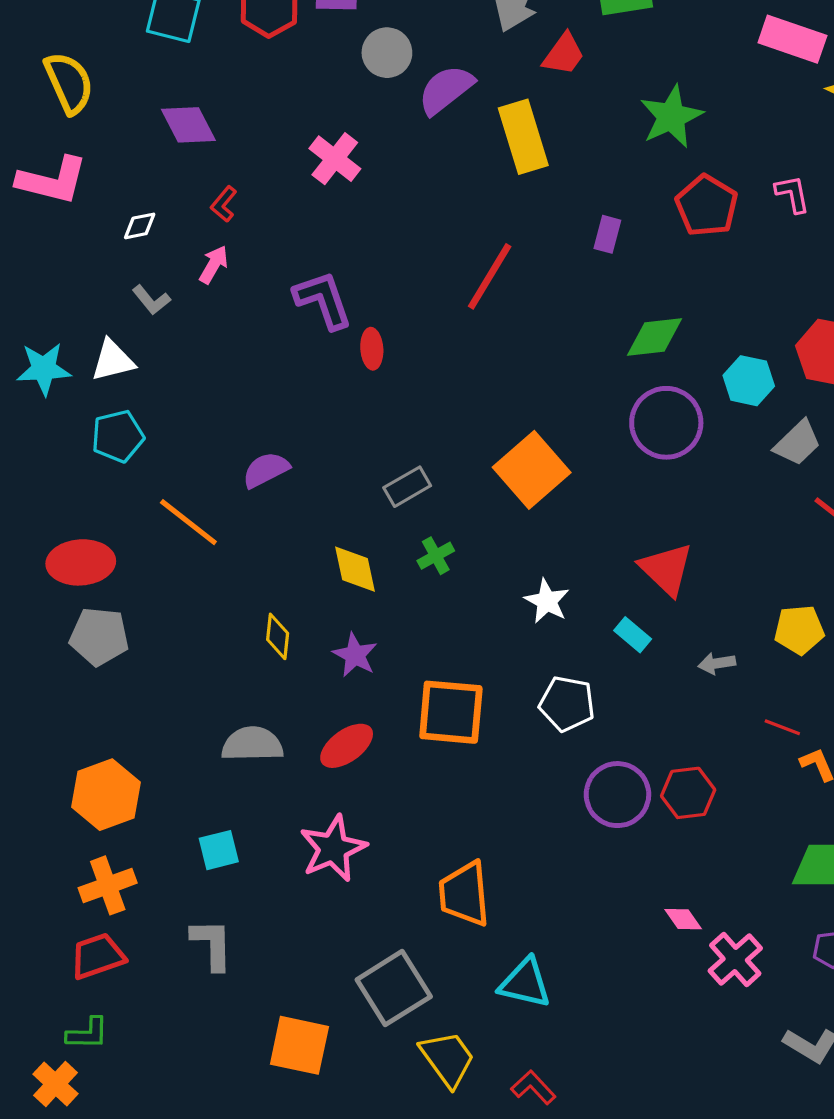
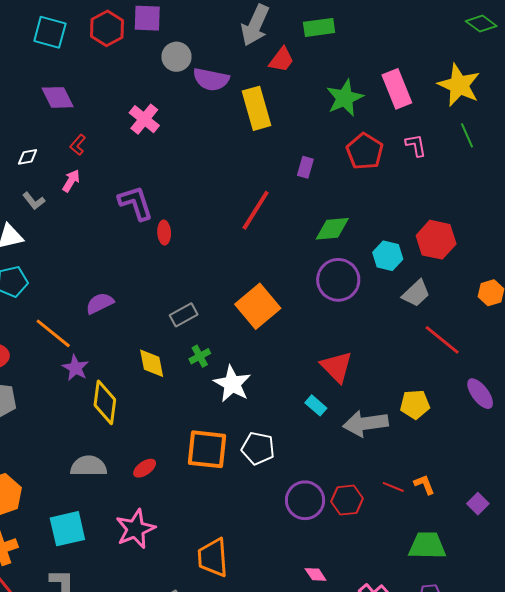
pink rectangle: (792, 39) -> (397, 89), moved, turned 48
purple semicircle: (446, 90) -> (211, 79), turned -132
red line: (490, 276) -> (256, 210), moved
white star: (547, 601) -> (232, 384), moved, size x1.4
yellow diamond: (278, 636) -> (105, 402), size x1.6
purple star: (355, 655) -> (76, 368), moved
gray arrow: (717, 663) -> (365, 423), size x2.0
white pentagon: (567, 704) -> (258, 448), moved
red line: (782, 727) -> (393, 487), moved
red ellipse: (347, 746) -> (145, 468), size x0.7
cyan square: (219, 850) -> (67, 529), size x1.5
pink diamond: (683, 919) -> (316, 574), moved

